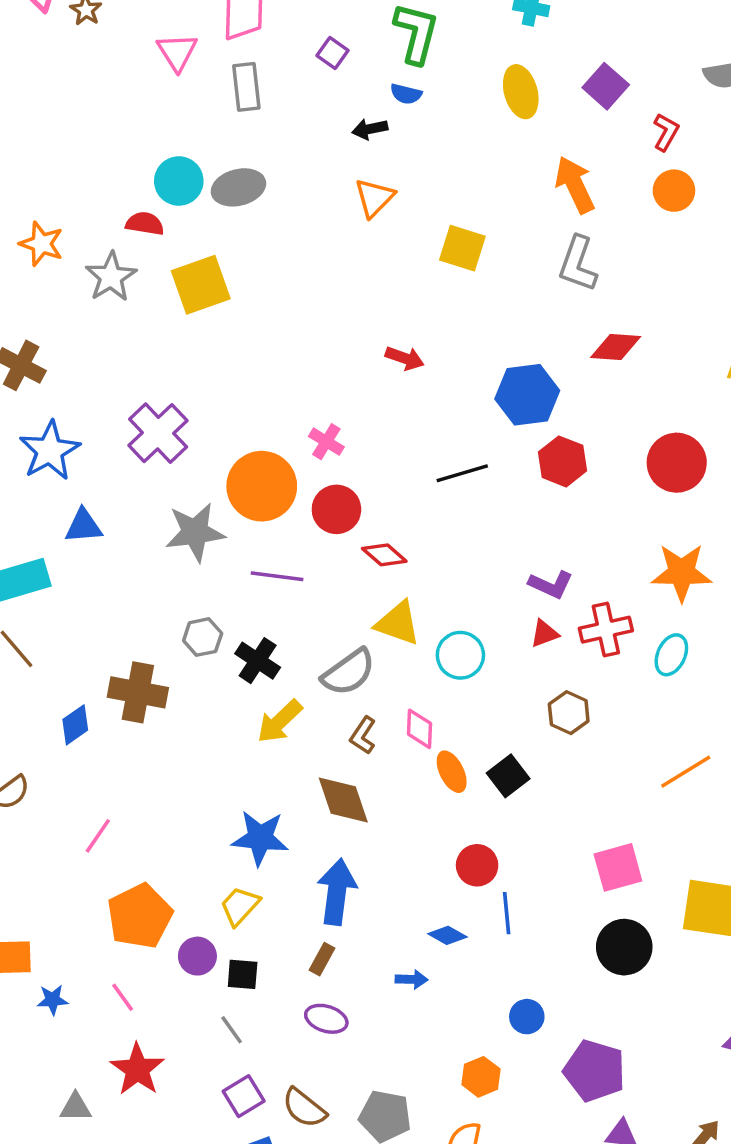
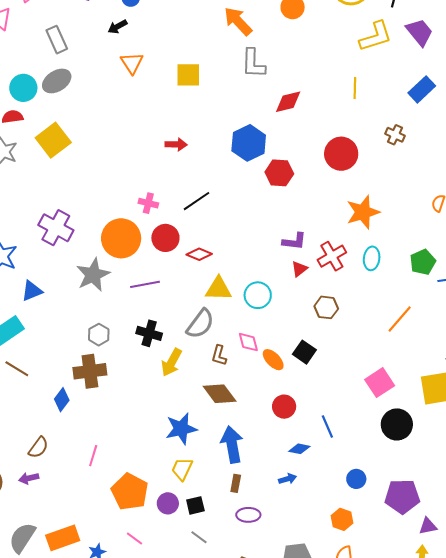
gray rectangle: (246, 87) -> (57, 40), moved
black line: (462, 473) -> (196, 201), moved
gray hexagon: (203, 637) -> (99, 335), moved
red circle: (477, 865) -> (284, 407), moved

